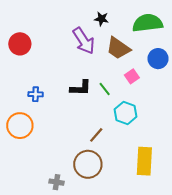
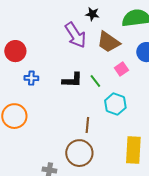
red circle: (20, 44) -> (15, 51), moved
blue cross: (36, 94) -> (31, 78), moved
brown line: (96, 135) -> (87, 125), turned -35

